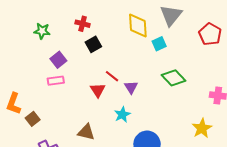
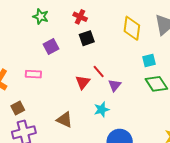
cyan square: (159, 44) -> (149, 60), moved
pink rectangle: (56, 81) -> (33, 74), moved
brown square: (33, 119) -> (18, 108), moved

